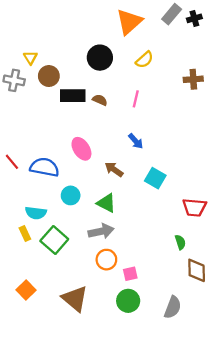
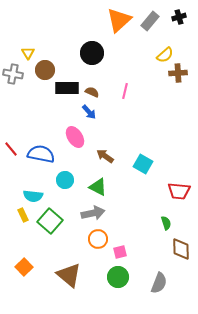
gray rectangle: (172, 14) -> (150, 21), moved
yellow semicircle: (144, 60) -> (165, 55), moved
blue arrow: (136, 141) -> (89, 112), moved

